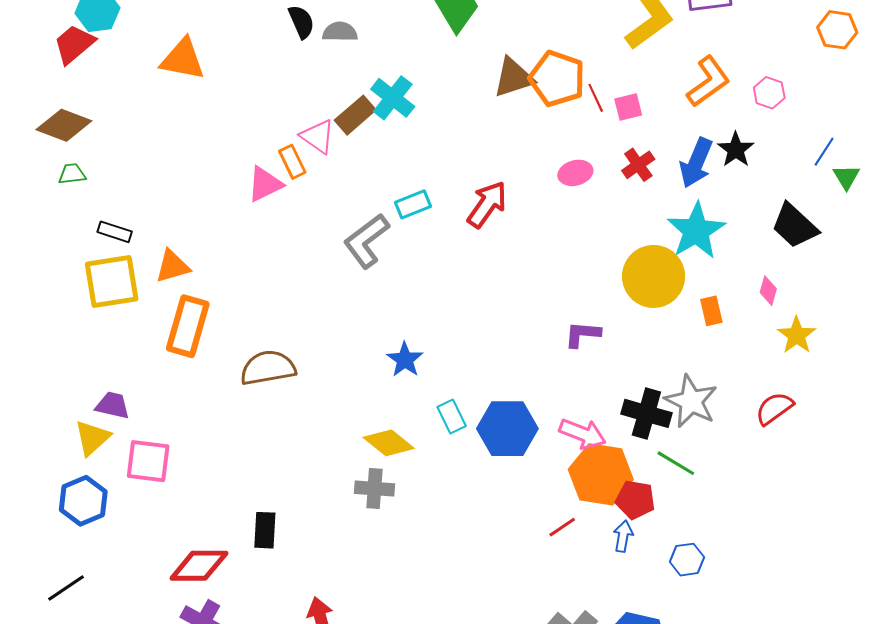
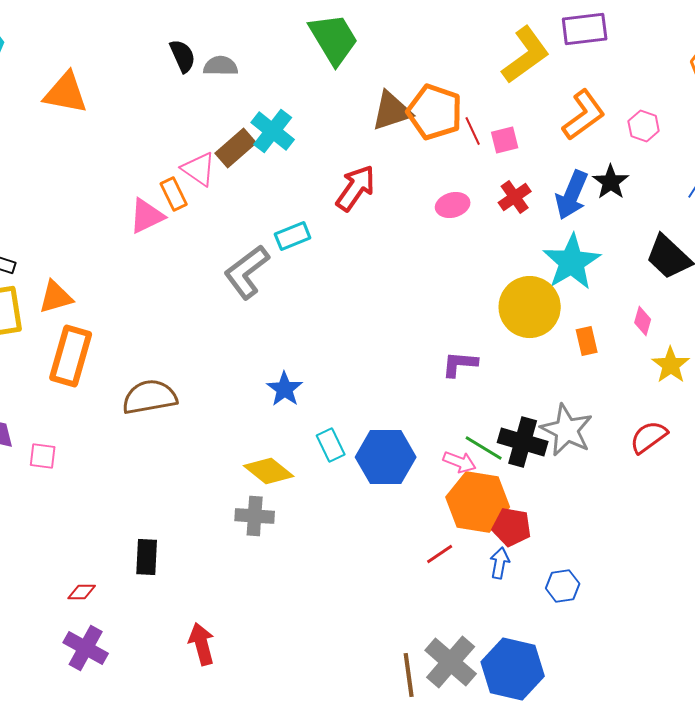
red arrow: (487, 204) -> (356, 188), moved
pink arrow: (582, 434) -> (460, 462), size x0.7
pink square: (148, 461) -> (43, 456), moved, size x0.6
green line: (676, 463) -> (484, 448), moved
red diamond: (199, 566) -> (82, 592), size x0.5

